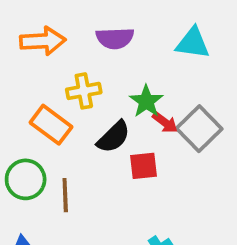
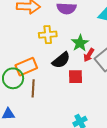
red arrow: (165, 122) -> (89, 55), turned 80
orange rectangle: (51, 125) -> (26, 67), moved, turned -65

